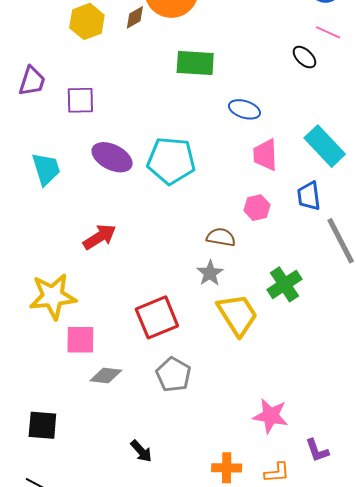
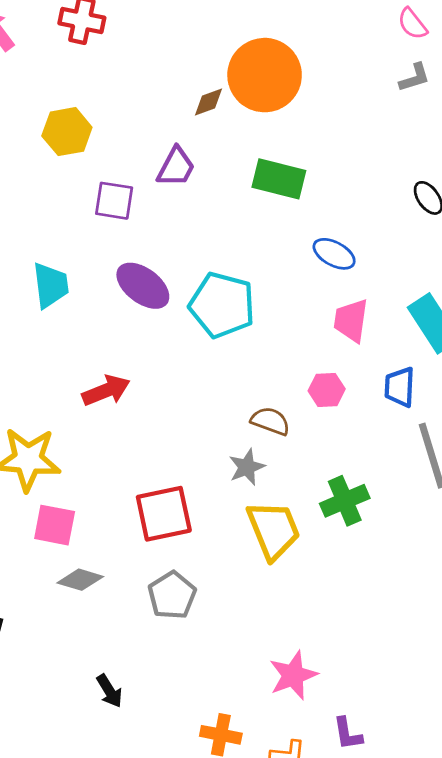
yellow hexagon: (87, 21) -> (67, 132), moved
purple trapezoid: (32, 81) -> (176, 167), moved
pink star: (271, 416) -> (293, 675), turned 30

